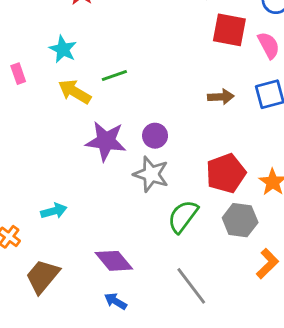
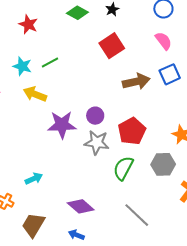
red square: (229, 30) -> (112, 46), moved, turned -35
green line: (114, 76) -> (50, 63), moved
brown arrow: (221, 97) -> (136, 82), size x1.5
red pentagon: (226, 173) -> (132, 131), moved
blue arrow: (116, 301) -> (76, 235), moved

